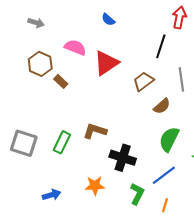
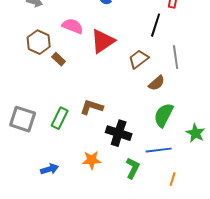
blue line: (164, 175) -> (159, 150), turned 30
orange line: (165, 205) -> (173, 179), moved

